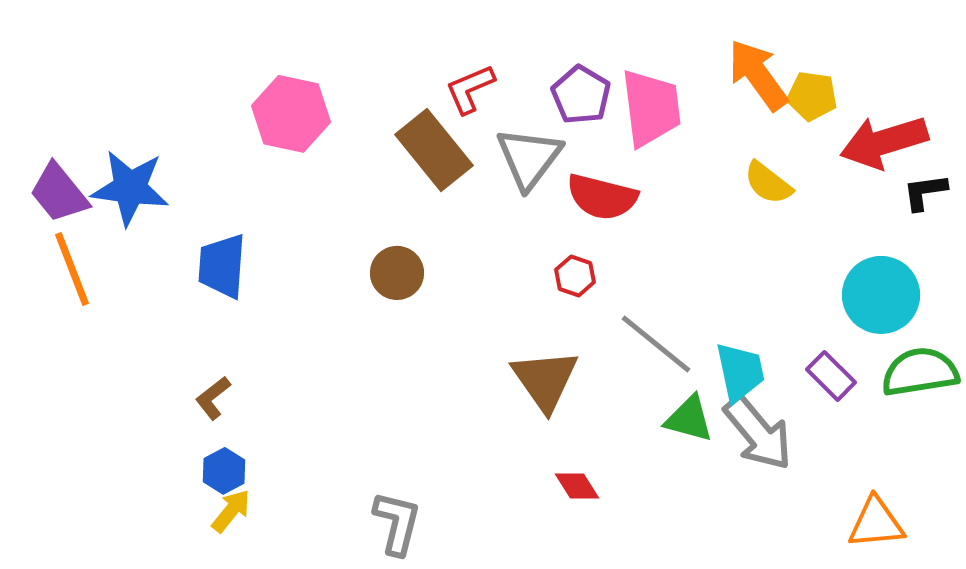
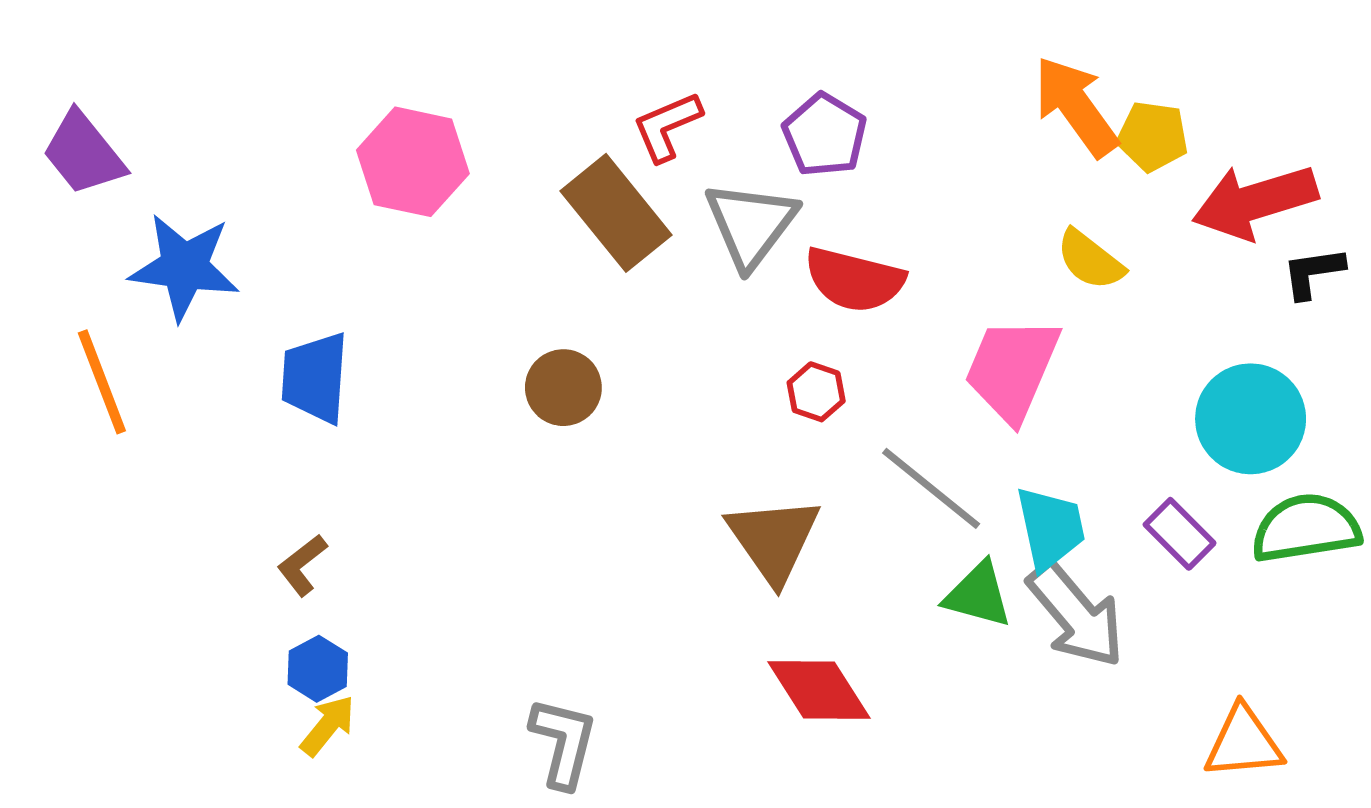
pink trapezoid: (651, 108) -> (1012, 369), moved, turned -150
purple trapezoid: (59, 193) -> (84, 153), moved
red diamond: (577, 486) -> (819, 690), size x1.6

